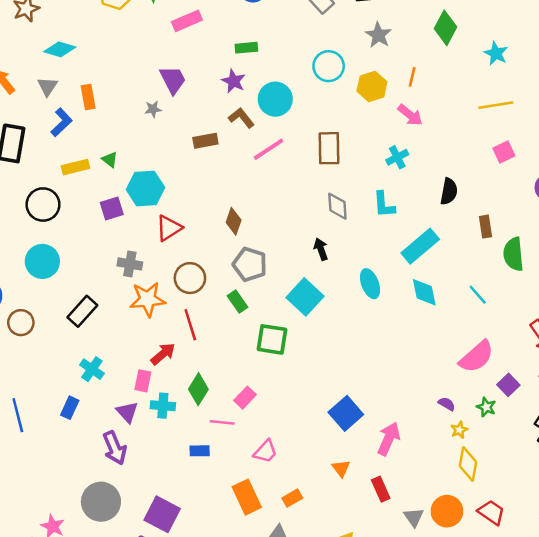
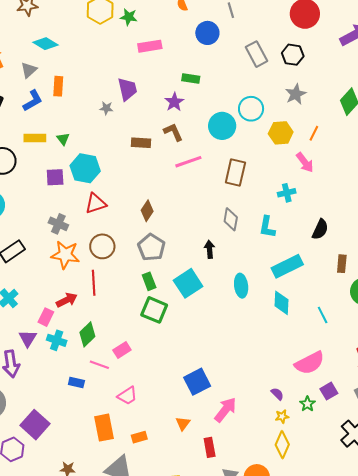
cyan circle: (275, 99) -> (222, 126), moved
green rectangle: (238, 301) -> (149, 281), moved

